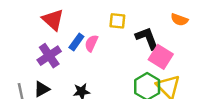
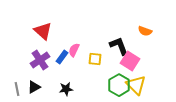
yellow square: (117, 21) -> (95, 59), moved
blue rectangle: (76, 42) -> (62, 57), moved

